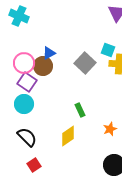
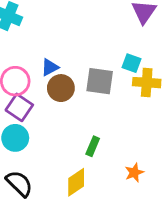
gray square: (85, 63) -> (100, 81), turned -35
brown circle: (43, 66) -> (61, 88), moved
green rectangle: (80, 110) -> (93, 146), turned 48

